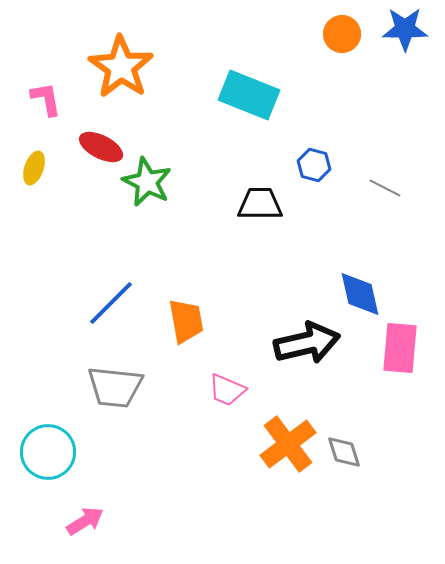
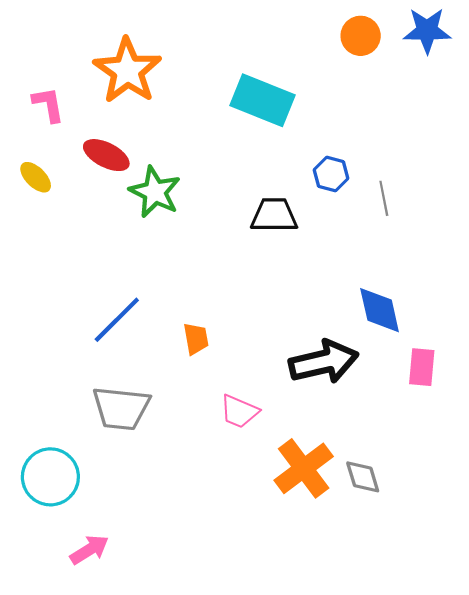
yellow ellipse: (34, 168) -> (36, 177), turned -64
gray line: (385, 188) -> (384, 198), moved, turned 52
orange trapezoid: (186, 321) -> (196, 339), size x0.7
pink rectangle: (400, 348) -> (422, 367), size x0.7

